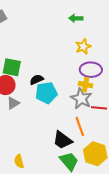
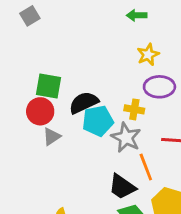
black semicircle: (37, 80) -> (84, 103), size x1.5
yellow cross: (86, 85) -> (134, 109), moved
gray star: (81, 98) -> (126, 138), moved

